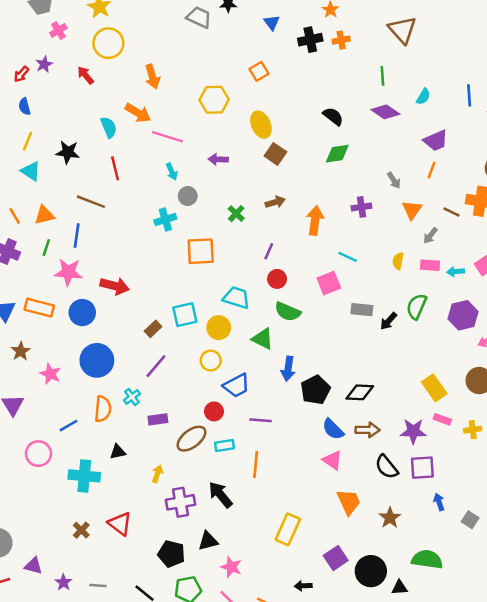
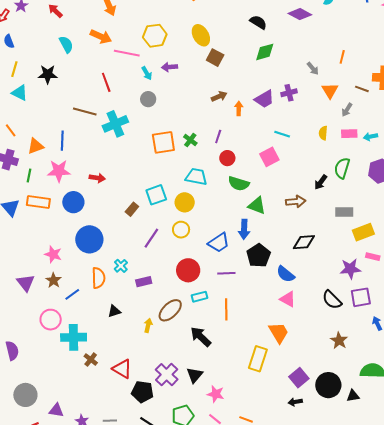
yellow hexagon: (214, 100) -> (155, 36), moved
cyan semicircle: (109, 127) -> (66, 44), moved
purple trapezoid: (436, 141) -> (264, 99), moved
red line: (115, 168) -> (106, 82), moved
cyan arrow: (172, 172) -> (147, 73), moved
brown line: (91, 202) -> (85, 111), moved
green cross: (236, 214) -> (190, 140), moved
orange triangle: (44, 215) -> (35, 146), moved
cyan cross: (165, 219) -> (115, 124), moved, size x1.4
orange arrow: (315, 220) -> (239, 108), moved, size x0.6
green line: (46, 247) -> (29, 175), moved
red arrow: (115, 286) -> (97, 178), size x0.7
gray rectangle: (362, 310) -> (344, 212), moved
green triangle: (263, 339) -> (257, 206), moved
brown star: (21, 351) -> (54, 280), moved
purple line: (156, 366) -> (151, 238), moved
blue trapezoid: (236, 385) -> (219, 243), moved
yellow rectangle: (434, 388) -> (363, 232), turned -70
black pentagon: (315, 390) -> (258, 256), moved
red circle: (214, 411) -> (188, 270), size x1.5
brown arrow: (368, 430) -> (296, 202), moved
brown ellipse: (191, 439) -> (170, 310), moved
cyan cross: (84, 476) -> (74, 337), moved
purple cross: (180, 502) -> (167, 375), moved, turned -30
orange trapezoid: (349, 502) -> (279, 333), moved
brown cross: (81, 530) -> (91, 359), moved
black triangle: (208, 541) -> (195, 375), turned -30
black pentagon: (171, 554) -> (142, 392), moved
black arrow: (303, 586) -> (295, 402), moved

